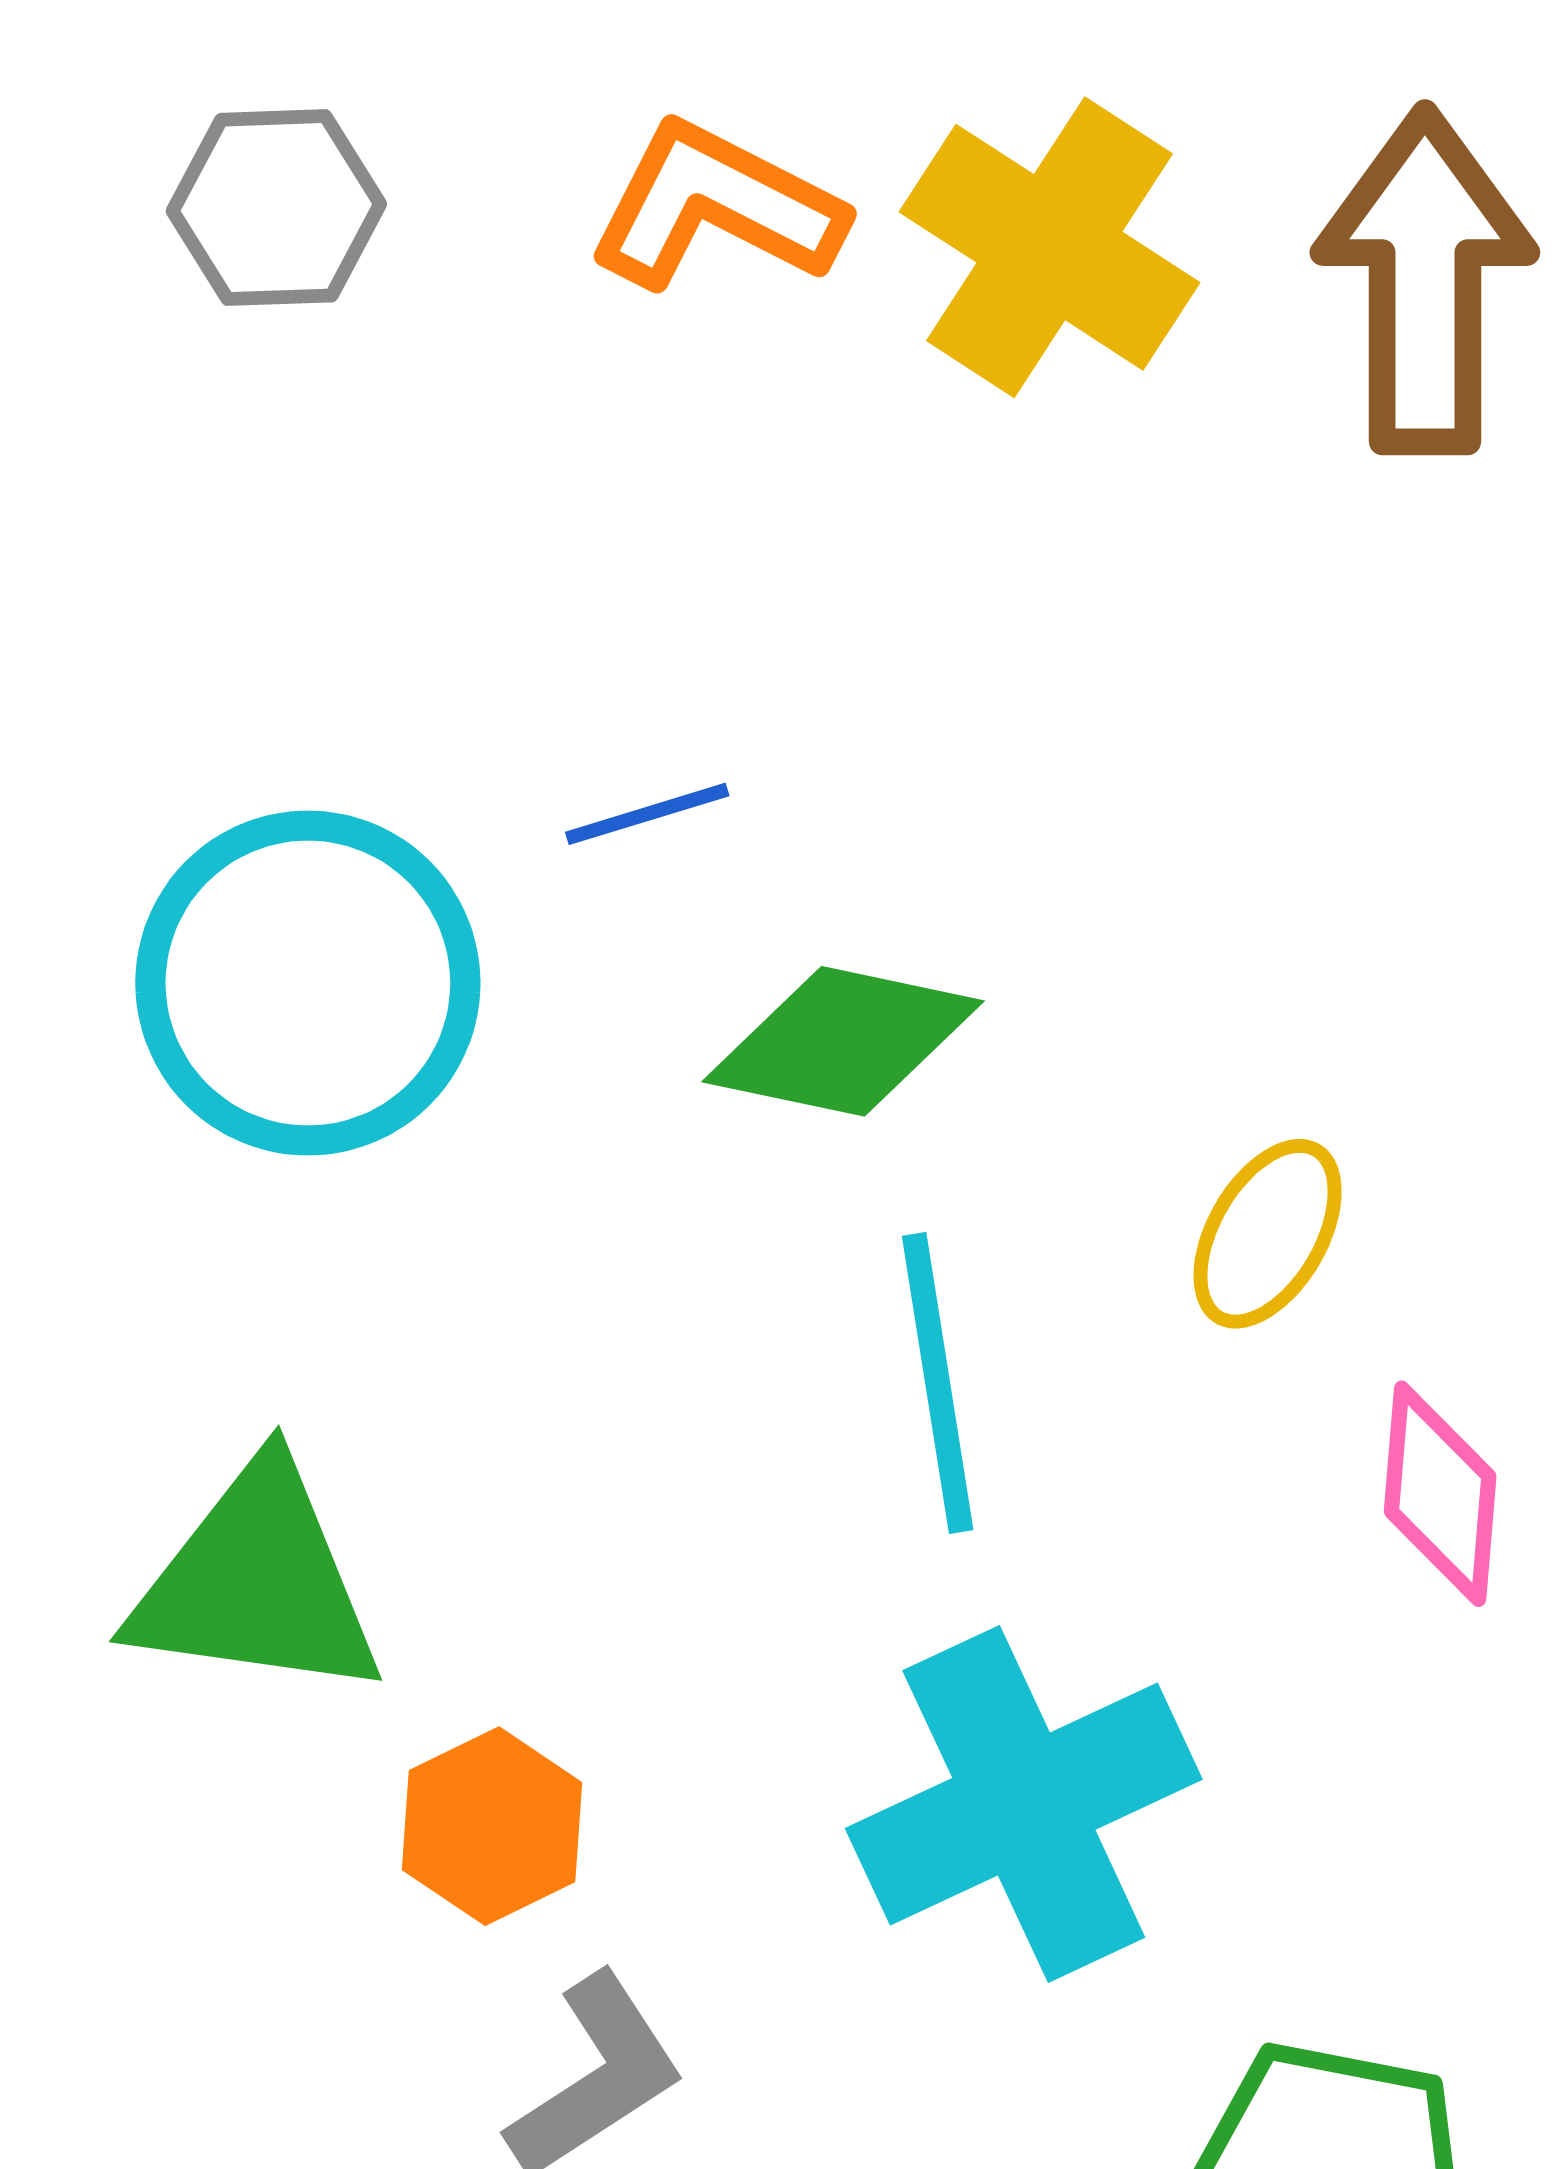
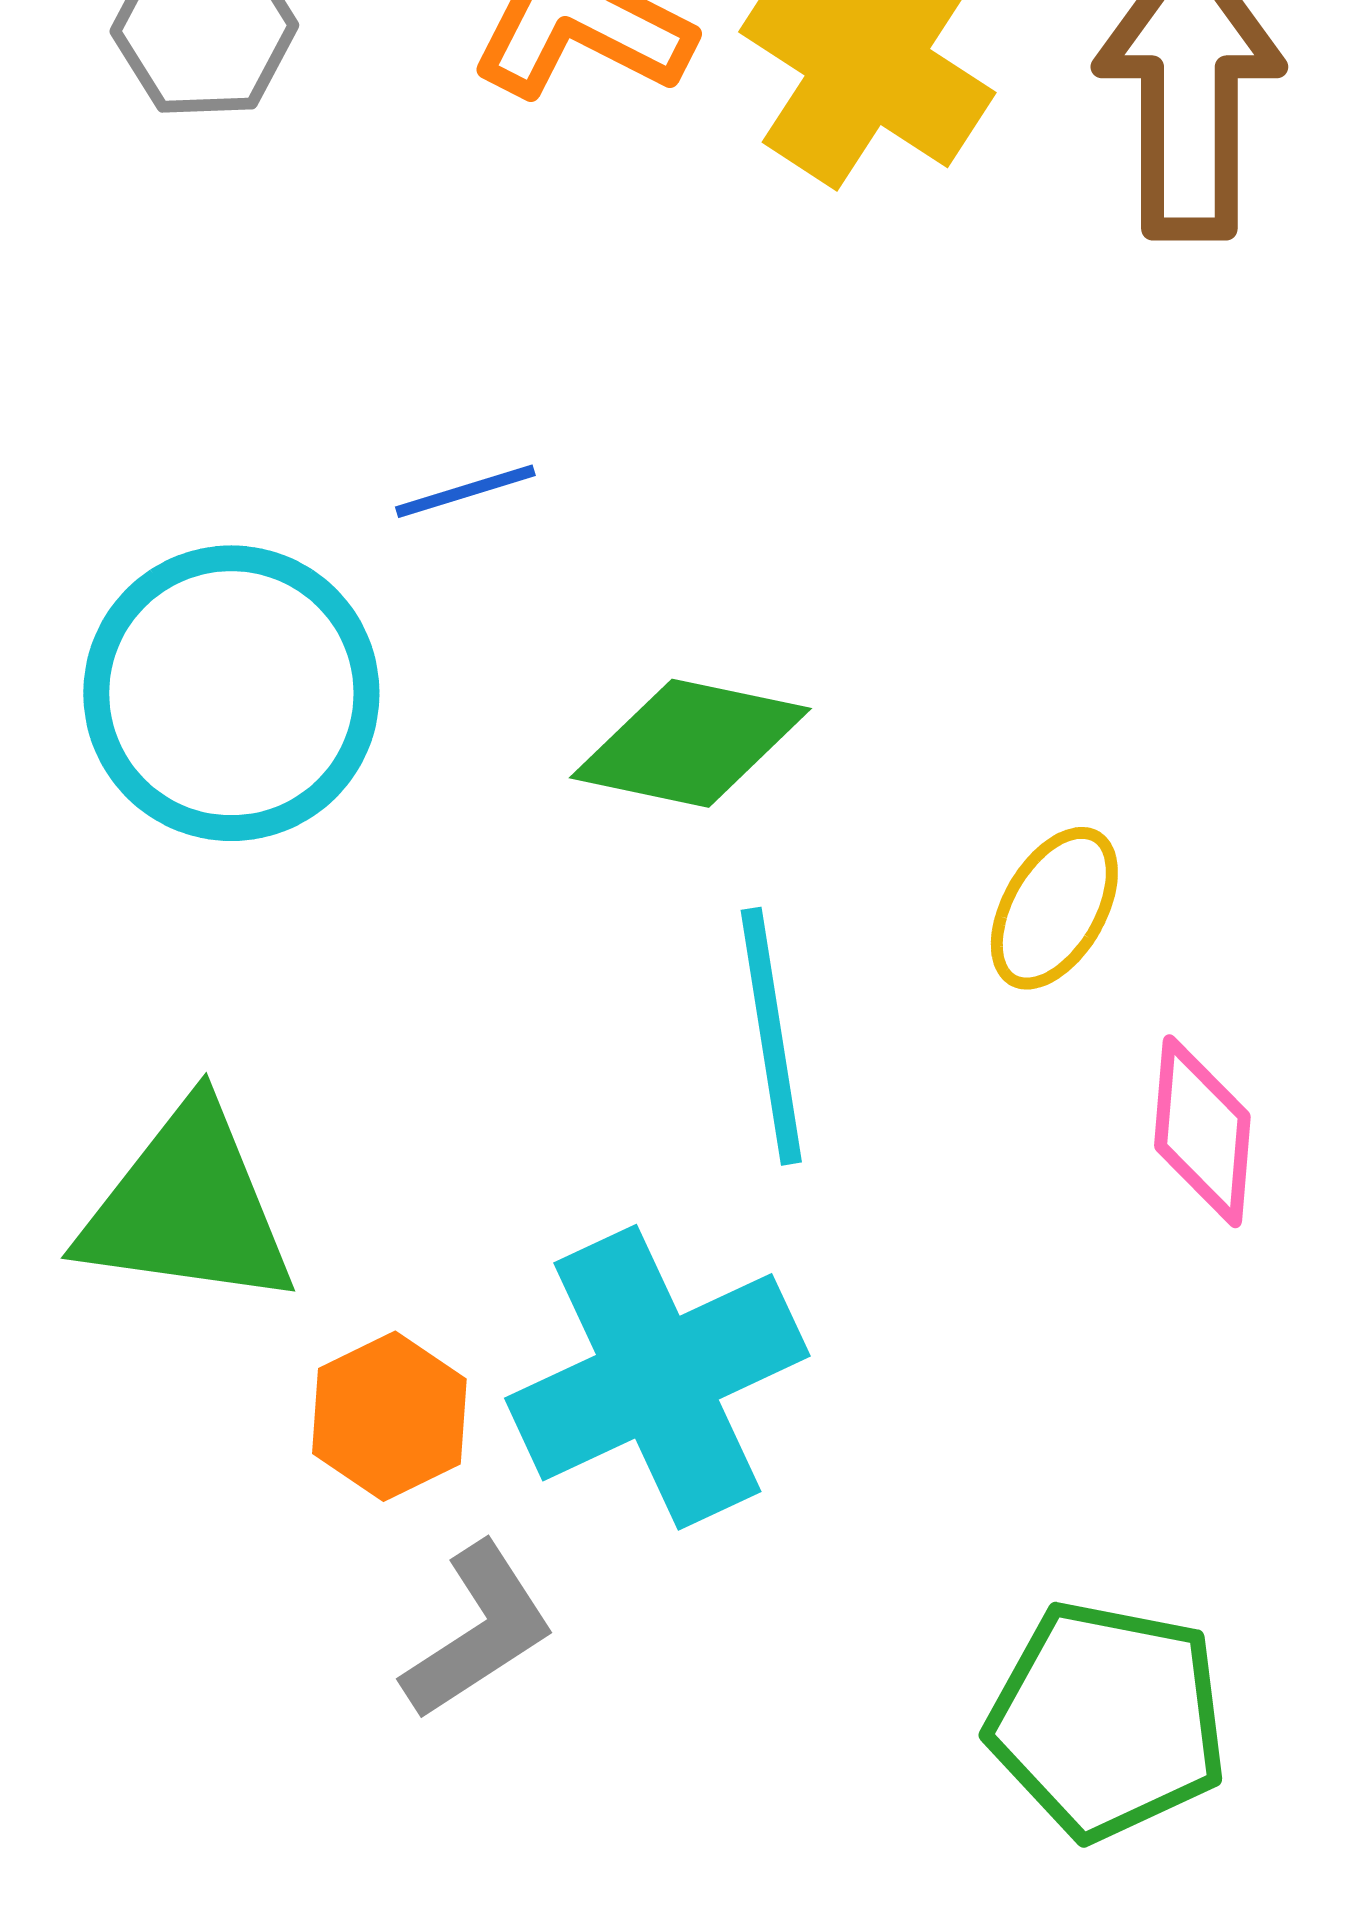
blue line: (647, 814) -> (465, 491), moved
cyan cross: (1024, 1804) -> (657, 1377), moved

